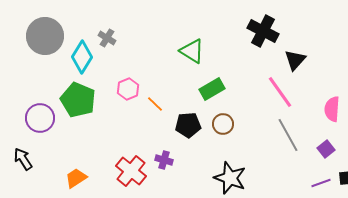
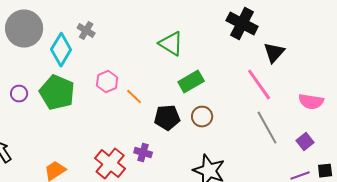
pink semicircle: (332, 109) -> (311, 102), turned -85
purple circle: (40, 118) -> (19, 94), moved, size x0.6

